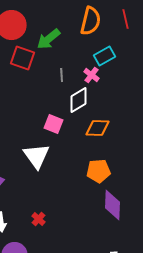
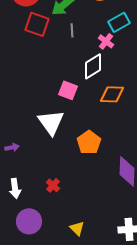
gray line: (62, 75) -> (72, 30), moved
orange pentagon: (99, 171) -> (89, 142), moved, turned -30

